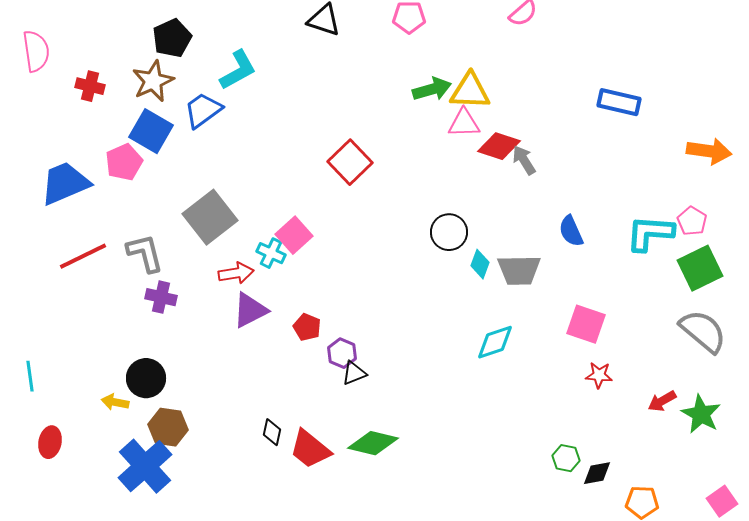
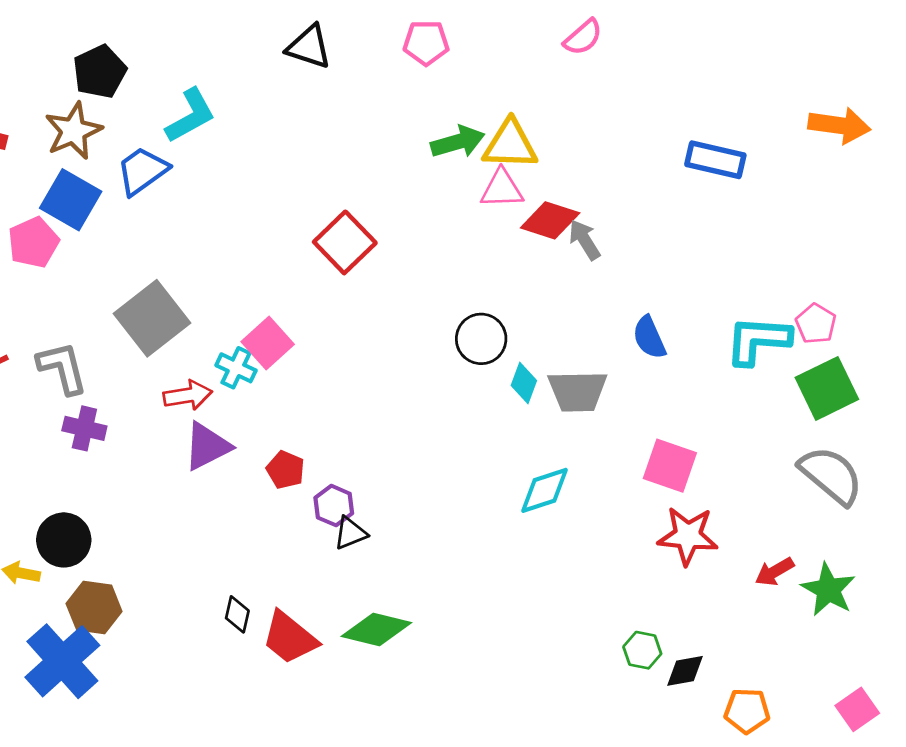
orange arrow: (709, 151) -> (839, 125), moved
red star: (599, 375) -> (688, 536), size x1.6

